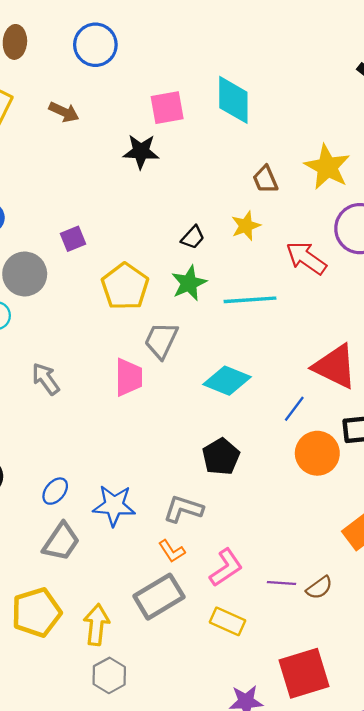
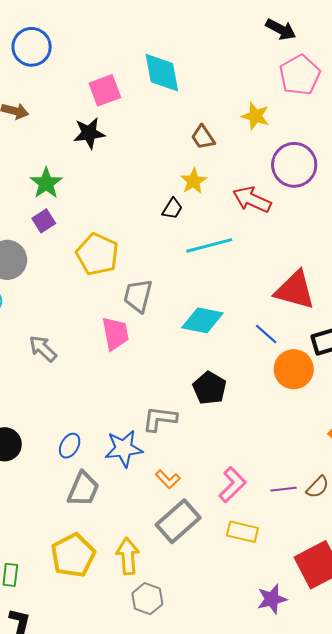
yellow star: (327, 167) -> (255, 116), size x0.7
black trapezoid: (193, 237) -> (172, 209), moved
green star: (189, 283) -> (46, 183), moved
blue line: (294, 409) -> (266, 334), turned -75
gray L-shape: (183, 509) -> (160, 419), moved
orange L-shape: (172, 551) -> (168, 479), moved

